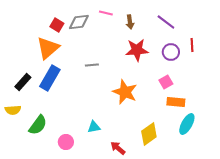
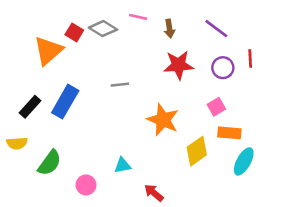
gray diamond: (79, 22) -> (103, 29), turned 40
orange triangle: (48, 48) -> (48, 51), moved
yellow diamond: (149, 134) -> (197, 151), moved

